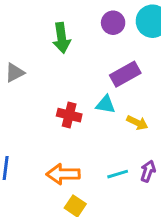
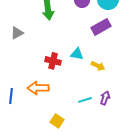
purple rectangle: (125, 74) -> (101, 27), moved
orange arrow: (63, 174) -> (38, 88), moved

